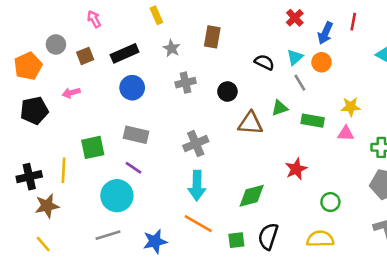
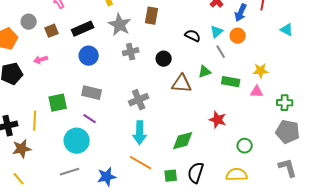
gray star: (172, 48) -> (120, 25), size x1.6
red star: (296, 169) -> (218, 120), turned -30

